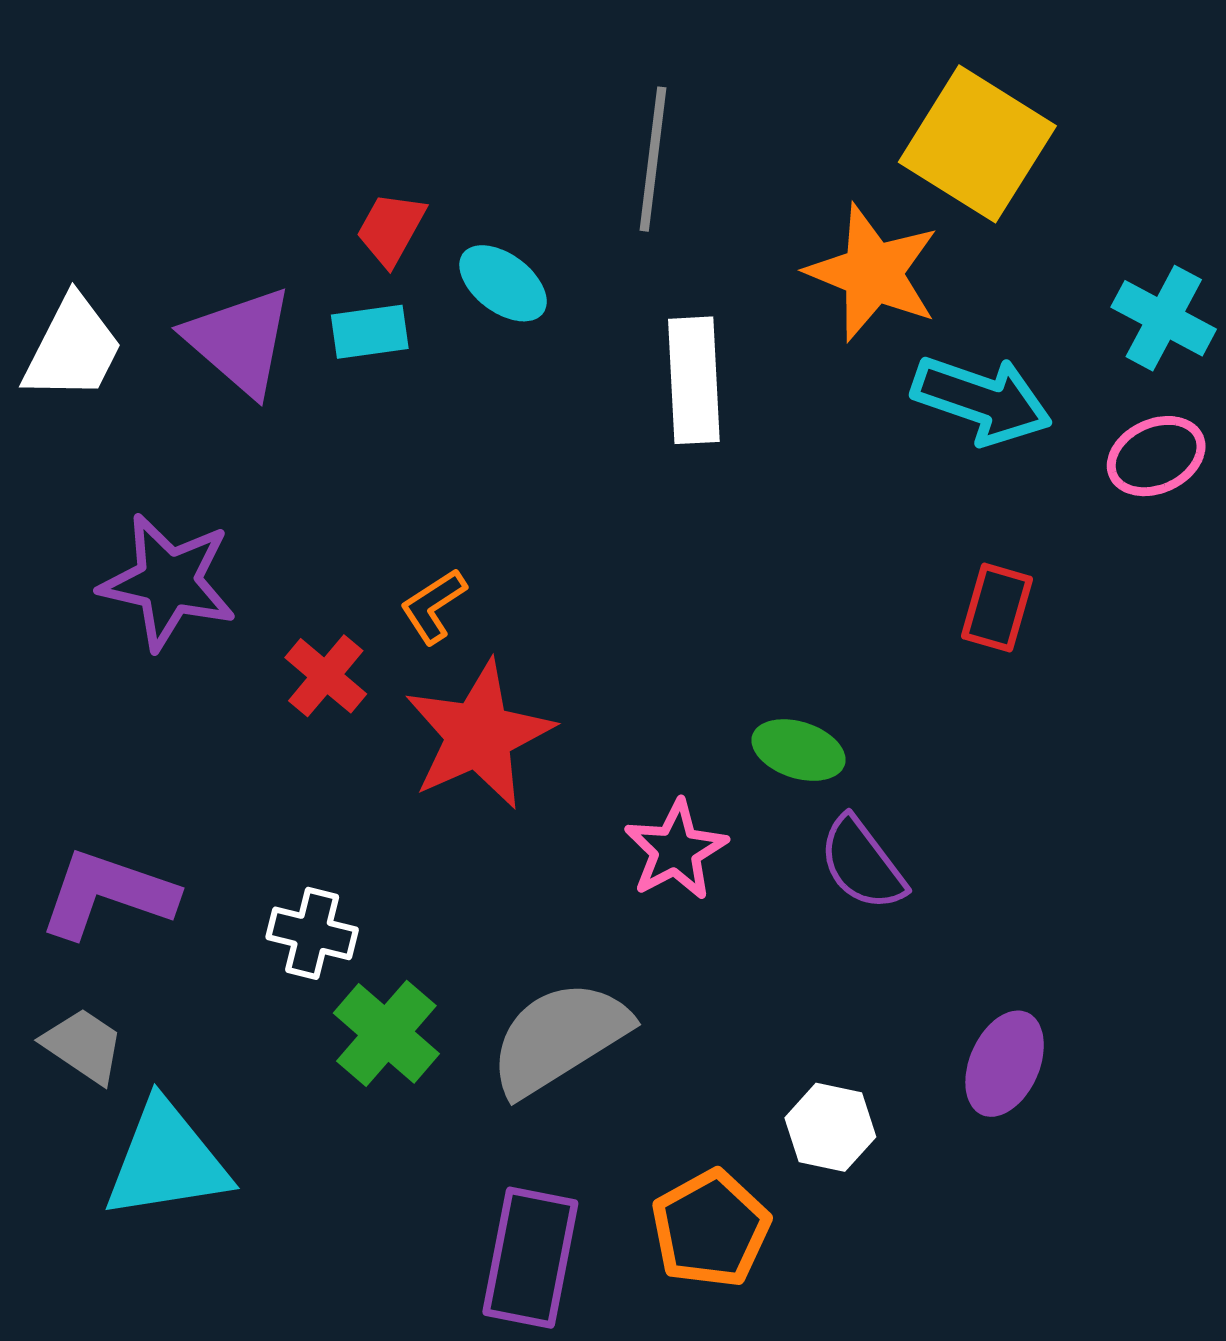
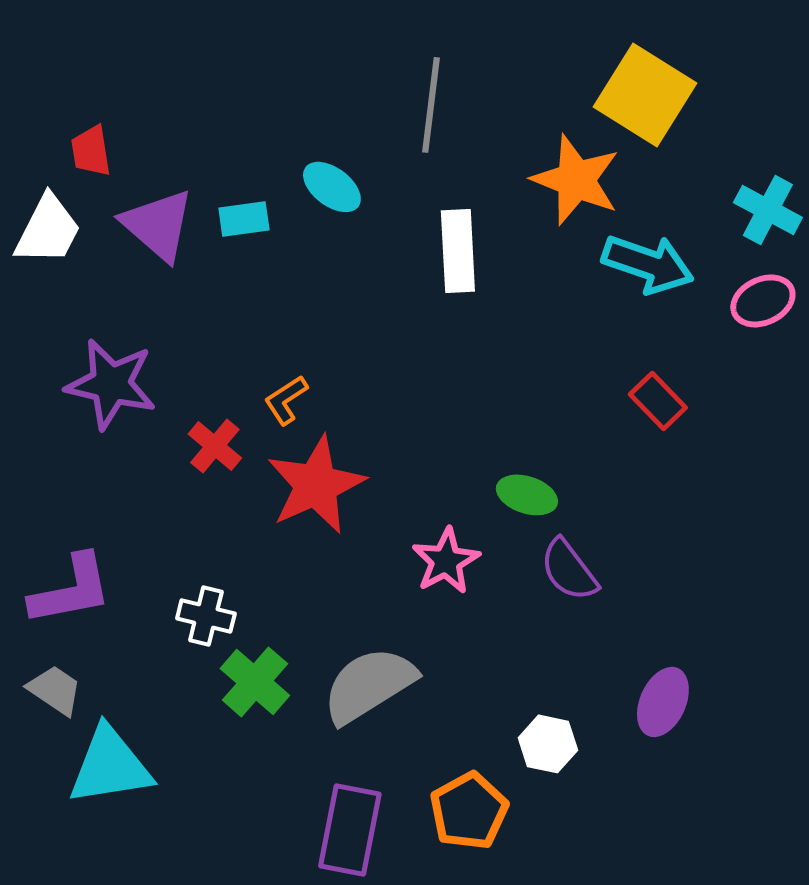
red trapezoid: (391, 229) -> (91, 151), moved, turned -38
red rectangle: (997, 608) -> (658, 401), turned -60
purple L-shape: (108, 894) -> (71, 590), turned 150

